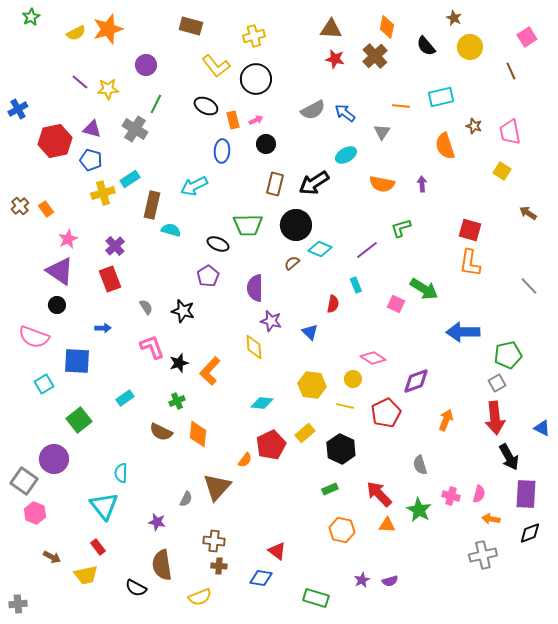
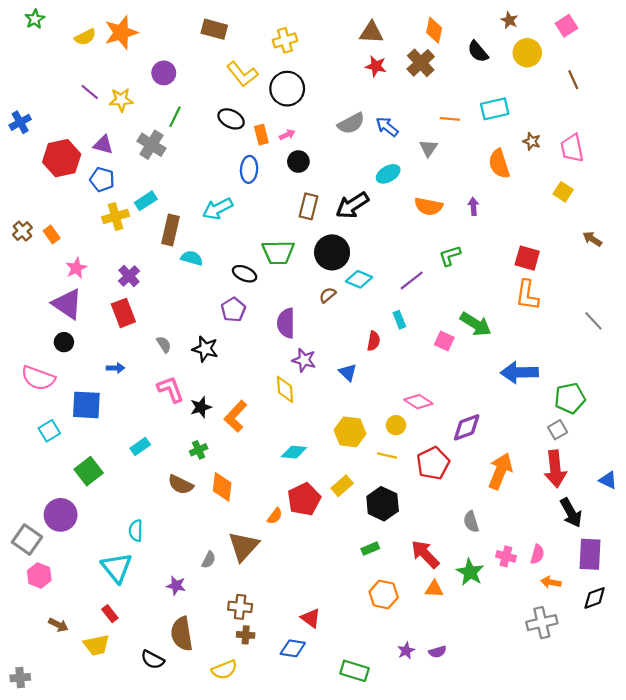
pink square: (527, 37) -> (567, 26), moved
orange arrow: (446, 420) -> (500, 471), size x1.5

